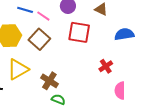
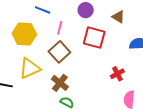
pink line: (43, 16) -> (60, 28), moved, turned 64
brown square: (39, 39) -> (59, 52), moved

